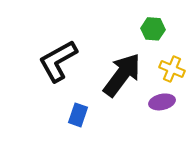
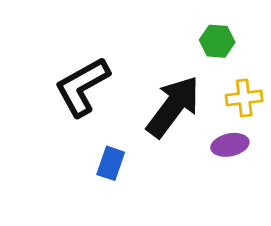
yellow cross: (172, 69) -> (244, 98), turned -30

